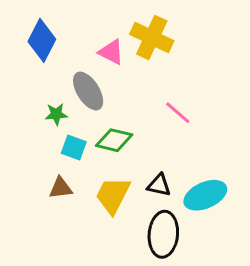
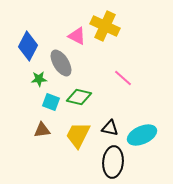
blue diamond: (42, 40) -> (28, 46), moved

